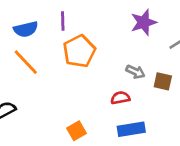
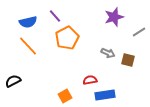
purple line: (63, 21) -> (55, 16), turned -40
red semicircle: (120, 98) -> (90, 80), moved

